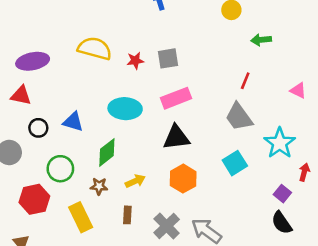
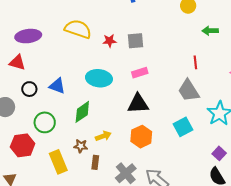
red line: (245, 81) -> (195, 62), turned -32
pink rectangle: (176, 98) -> (140, 73), size x0.7
brown star: (99, 186) -> (81, 146), moved

